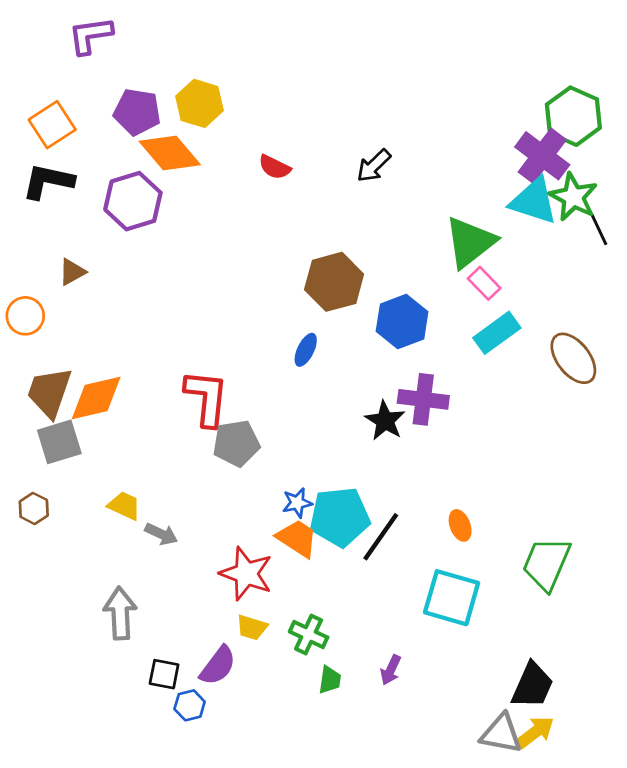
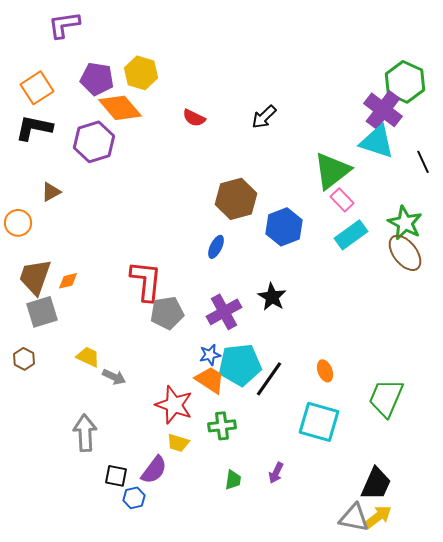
green star: (573, 197) -> (405, 223), moved
orange diamond: (96, 398) -> (68, 281), size x0.5
purple cross: (423, 399) -> (224, 312), moved, turned -36
green cross: (309, 635) -> (222, 426), moved, turned -32

